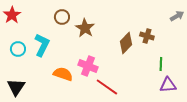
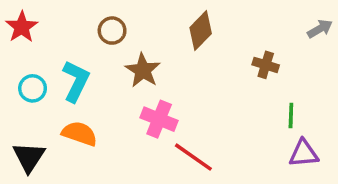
brown star: (85, 28) -> (143, 70), moved
brown diamond: (126, 43) -> (201, 31), moved
orange semicircle: (63, 74) -> (80, 134), moved

